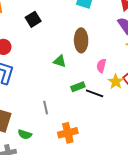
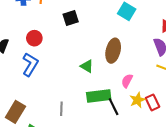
green rectangle: (78, 87) -> (99, 96), size x1.6
black line: (95, 93) -> (114, 107), turned 30

